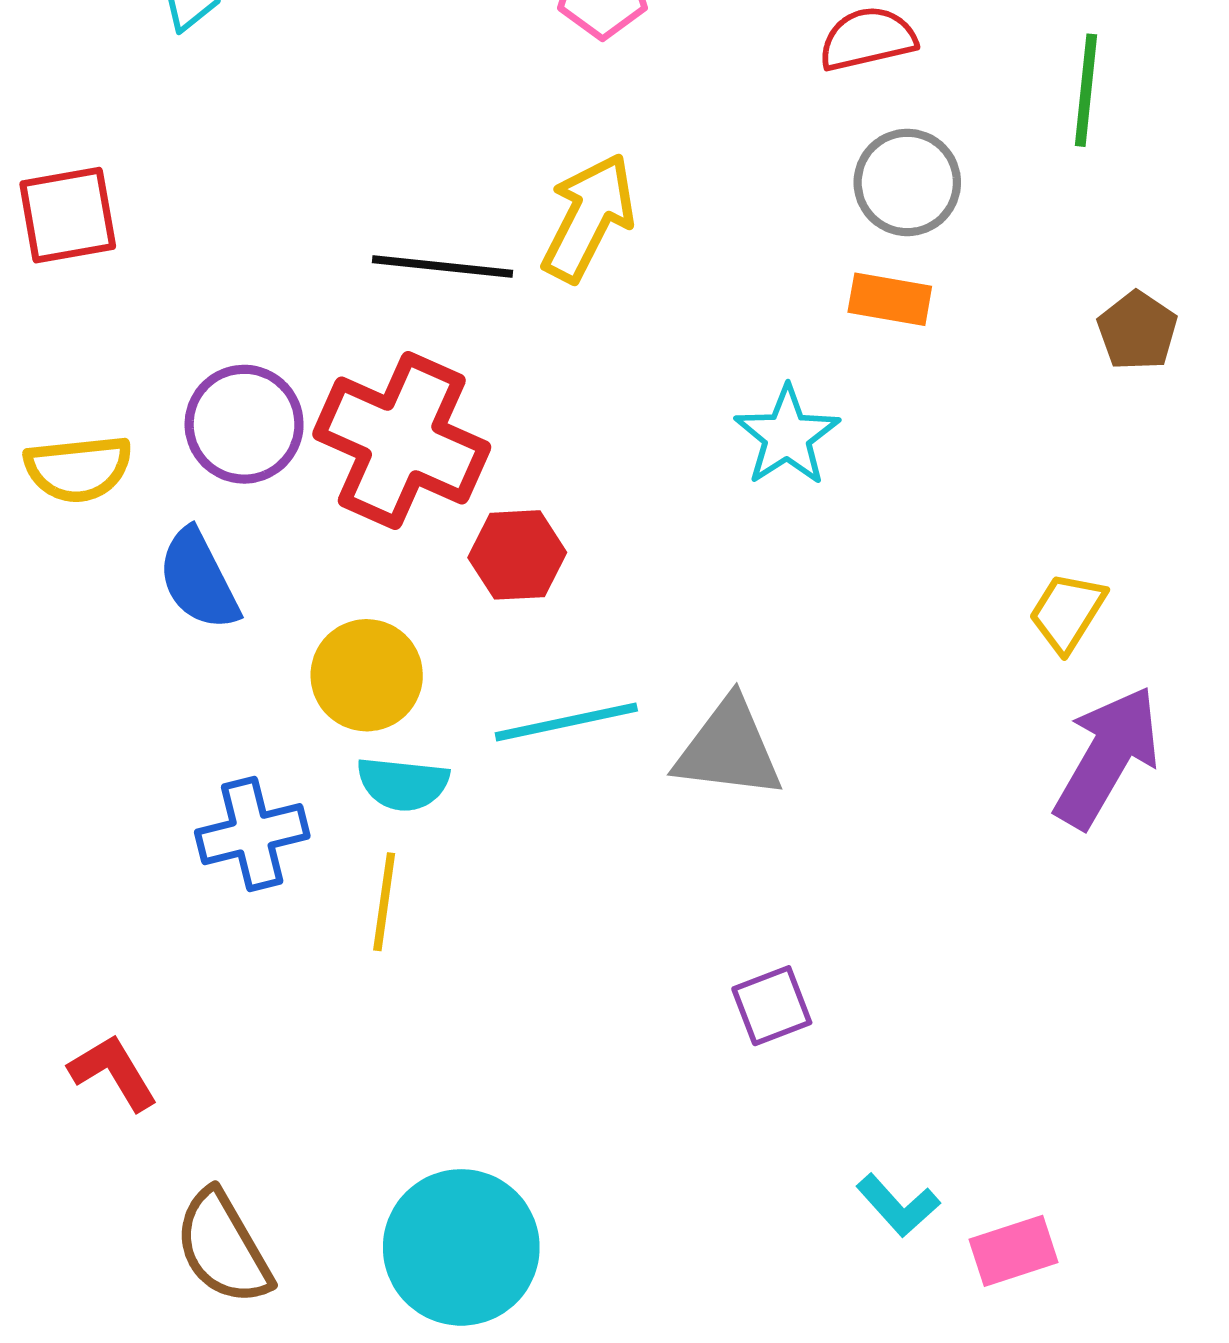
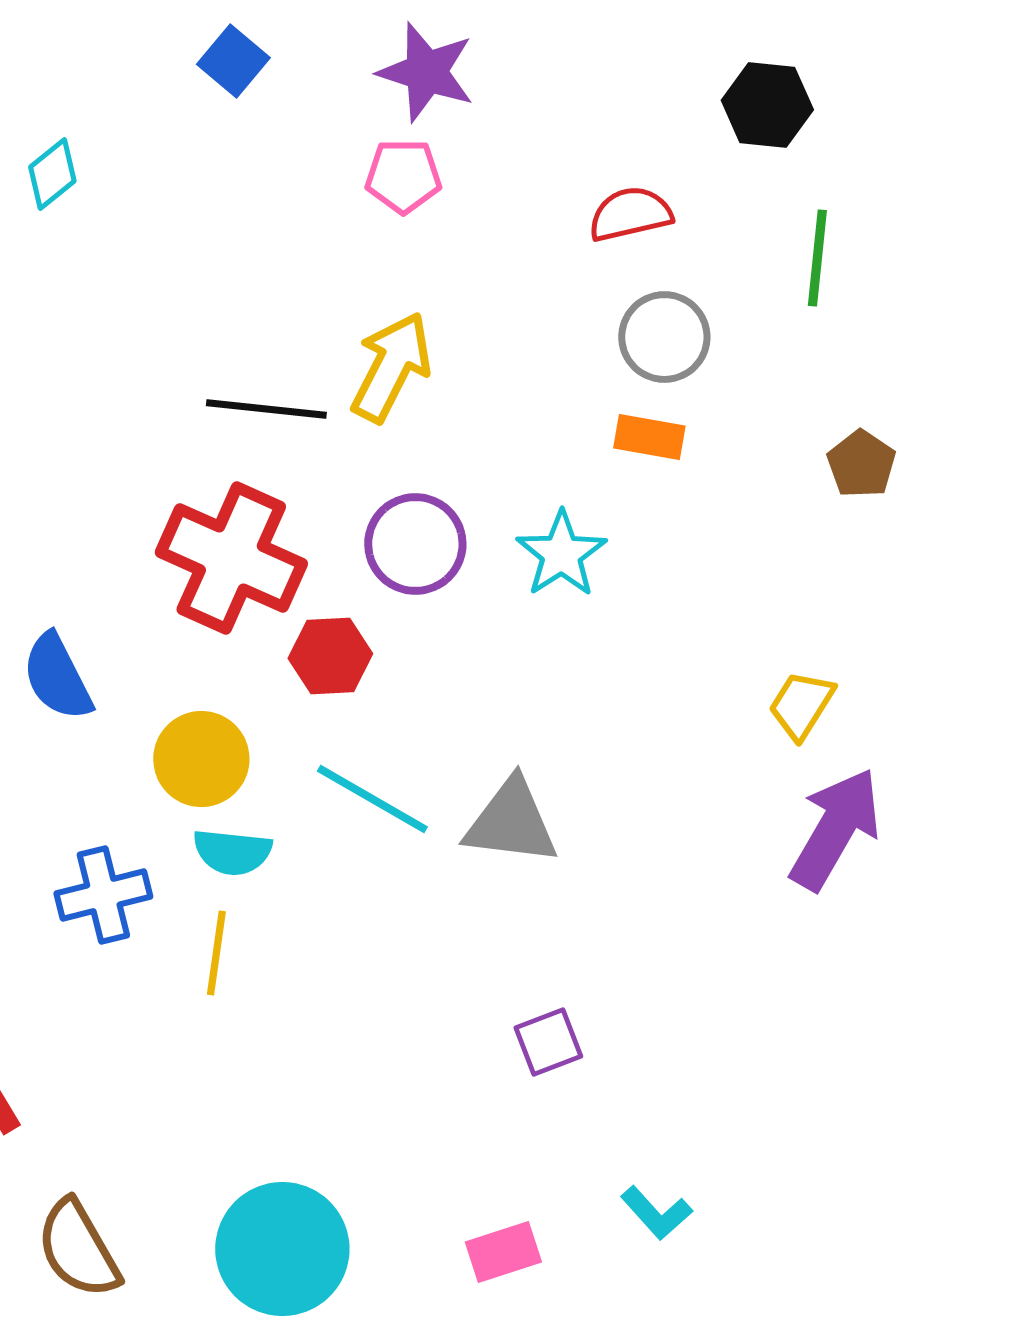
purple circle: (244, 424) -> (415, 544), moved
cyan line: (566, 722) -> (372, 799), turned 42
pink rectangle: (1014, 1251) -> (503, 1252), moved

